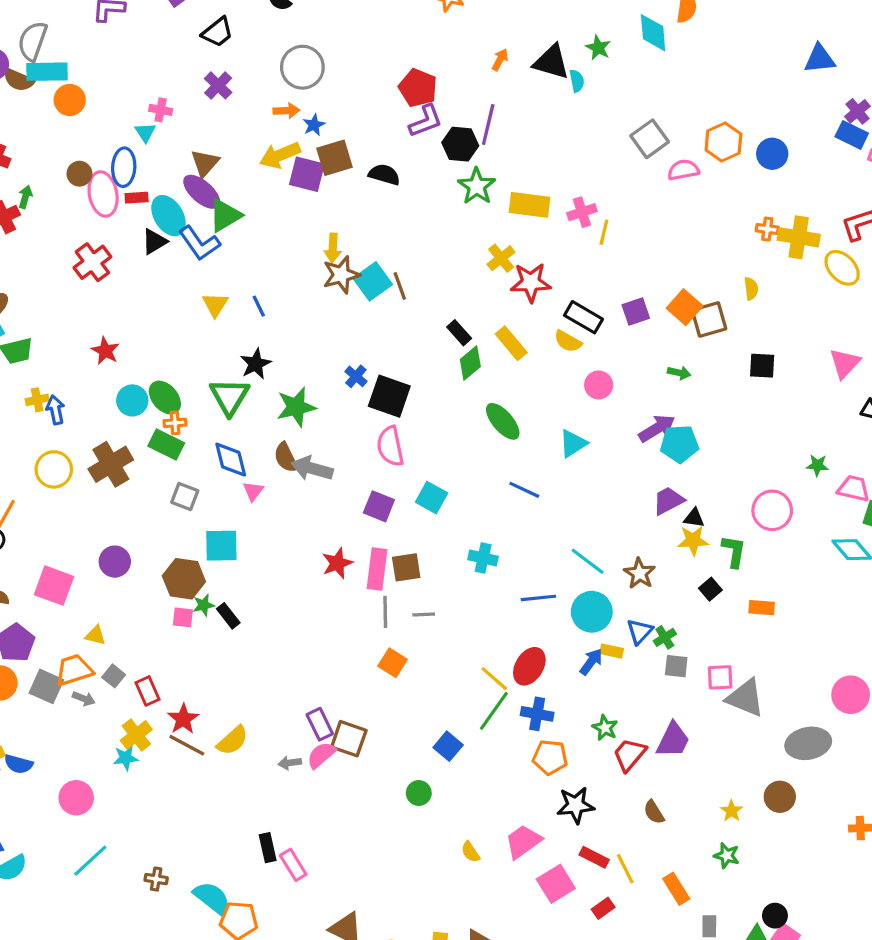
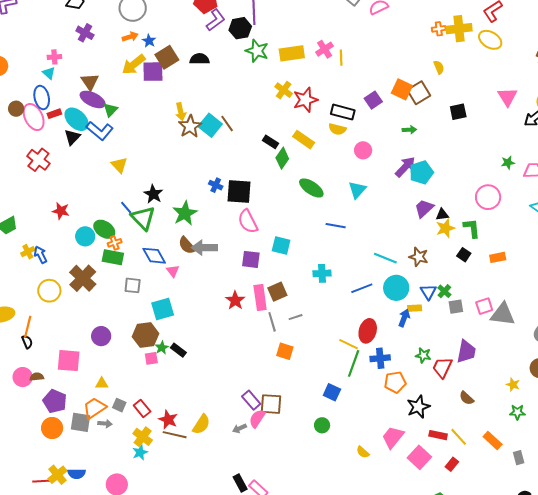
green triangle: (225, 215) -> (110, 110), size x0.7
blue line: (259, 306) -> (126, 208), moved

